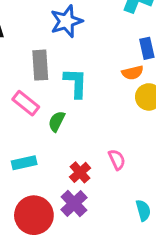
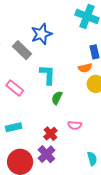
gray rectangle: (40, 65) -> (22, 50), moved, turned -42
green semicircle: (57, 121) -> (57, 98), moved
pink semicircle: (117, 160) -> (75, 125), turned 120

